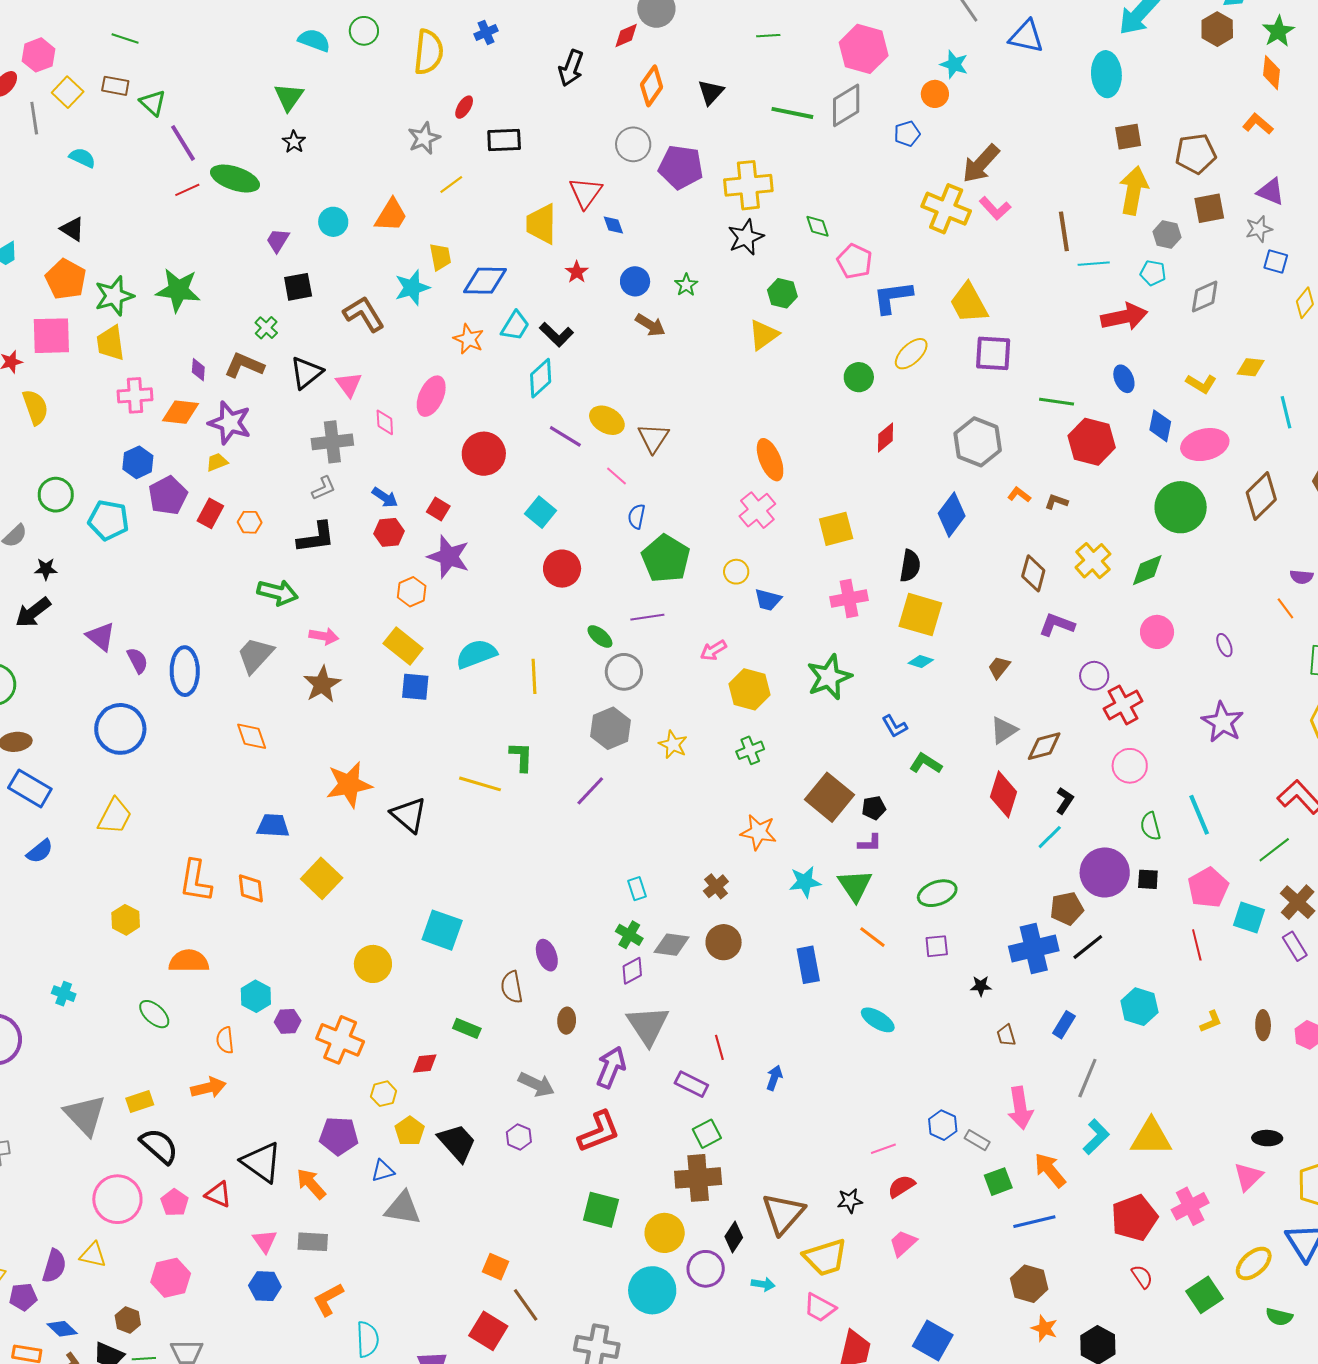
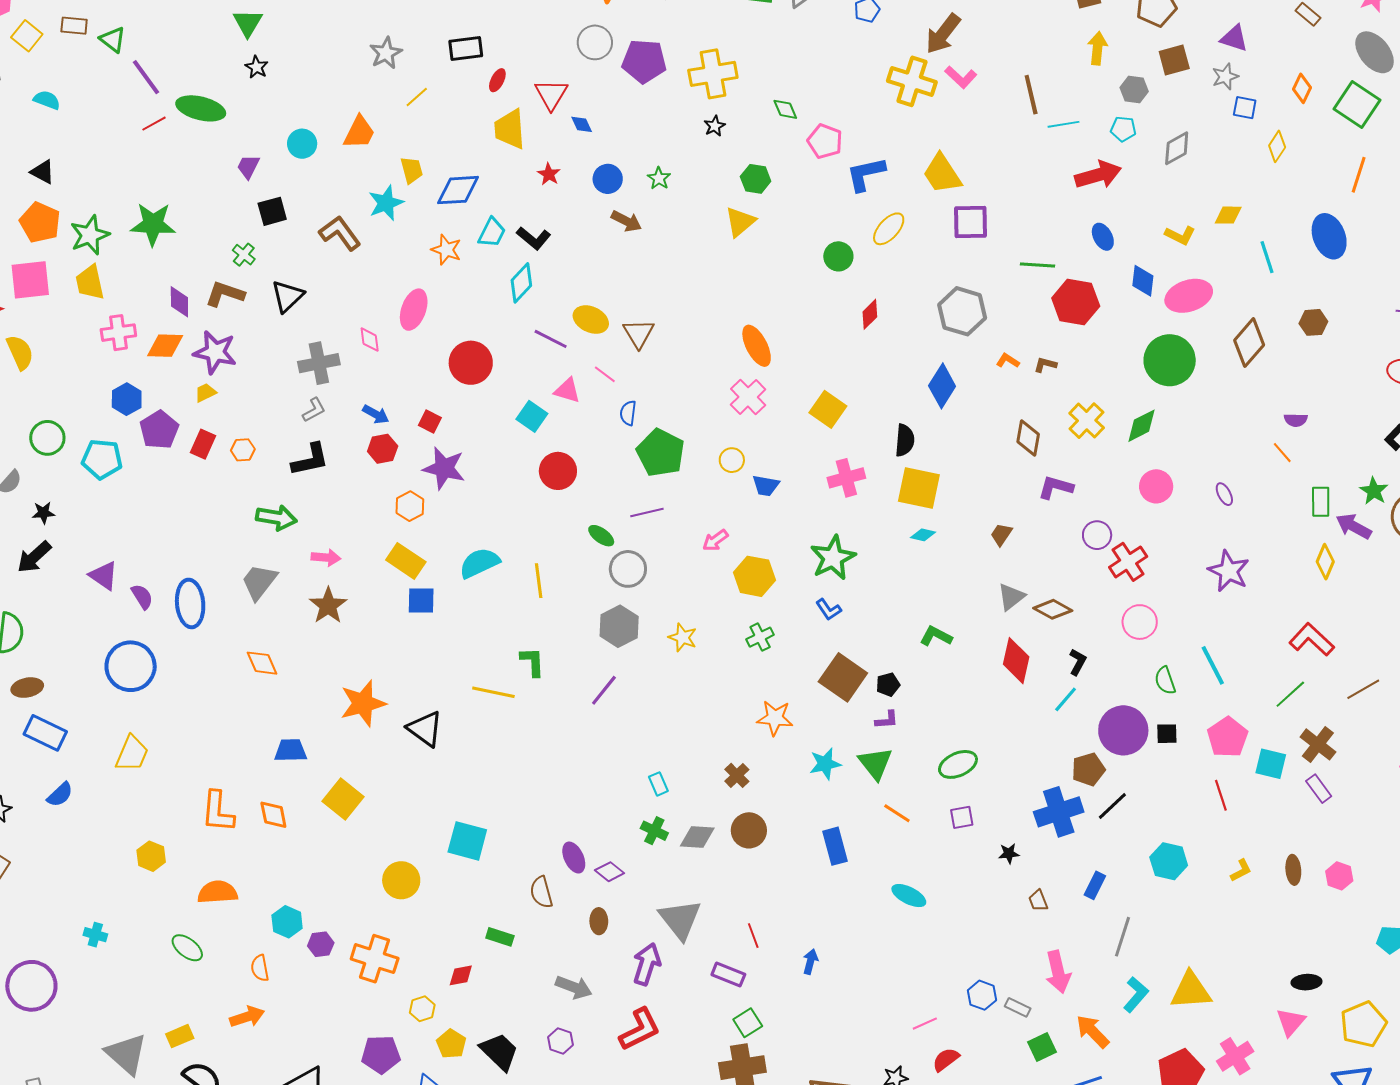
red ellipse: (464, 107) -> (497, 80), moved
yellow arrow: (1134, 190) -> (1097, 48), size x0.7
black star: (746, 237) -> (715, 126), size x0.6
purple diamond: (198, 370) -> (179, 302), size x1.4
pink triangle: (349, 384) -> (567, 390), moved, turned -32
yellow square: (836, 529) -> (828, 409), turned -36
blue L-shape: (895, 726) -> (828, 610), moved
brown diamond: (1044, 746) -> (1053, 609), turned 48
purple diamond: (632, 971) -> (610, 872), moved, turned 72

